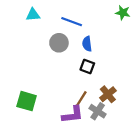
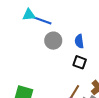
blue line: (72, 22) -> (42, 20), moved

